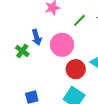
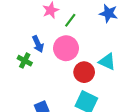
green line: (79, 20) -> (70, 20), moved

